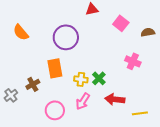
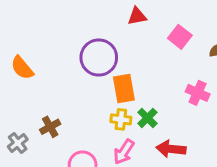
orange semicircle: (21, 32) -> (22, 68), moved
orange rectangle: (55, 68) -> (124, 88), moved

